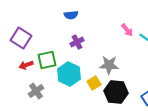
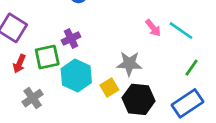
pink arrow: (127, 30) -> (153, 28), moved
purple cross: (77, 42) -> (71, 38), moved
red arrow: (26, 65) -> (19, 64), turned -48

